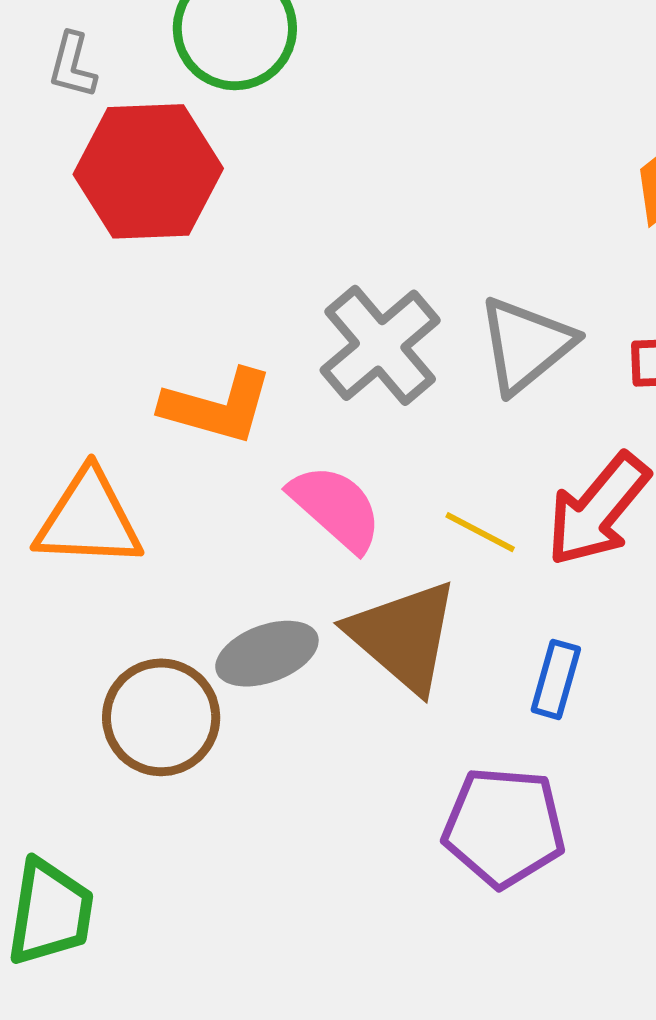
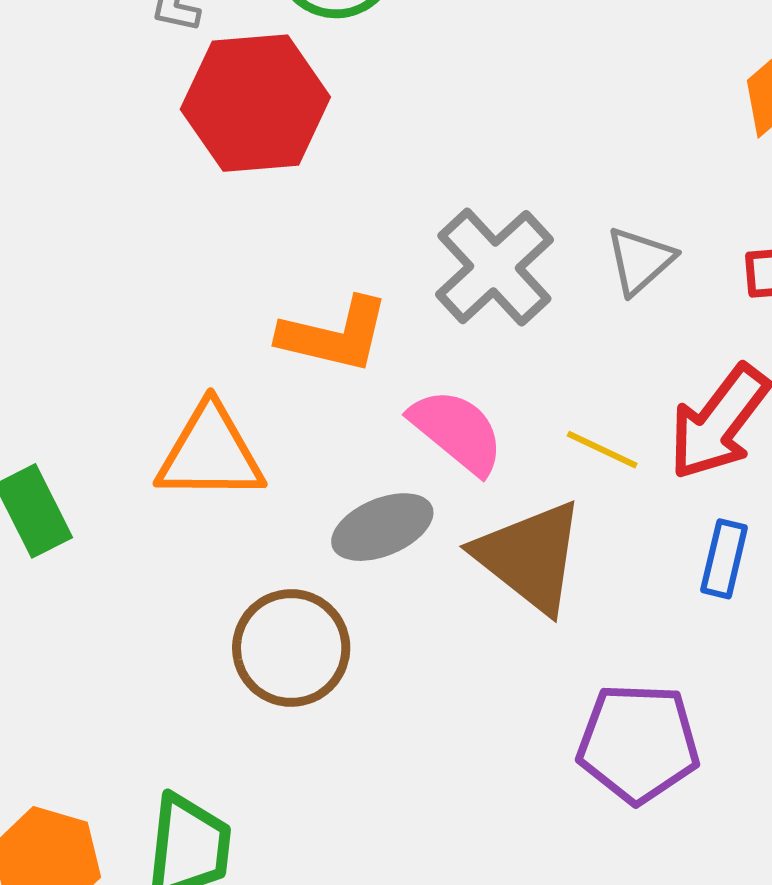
gray triangle: (526, 345) -> (640, 260), size x0.7
gray ellipse: (267, 654) -> (382, 527), moved
blue rectangle: (556, 679) -> (724, 559), moved

